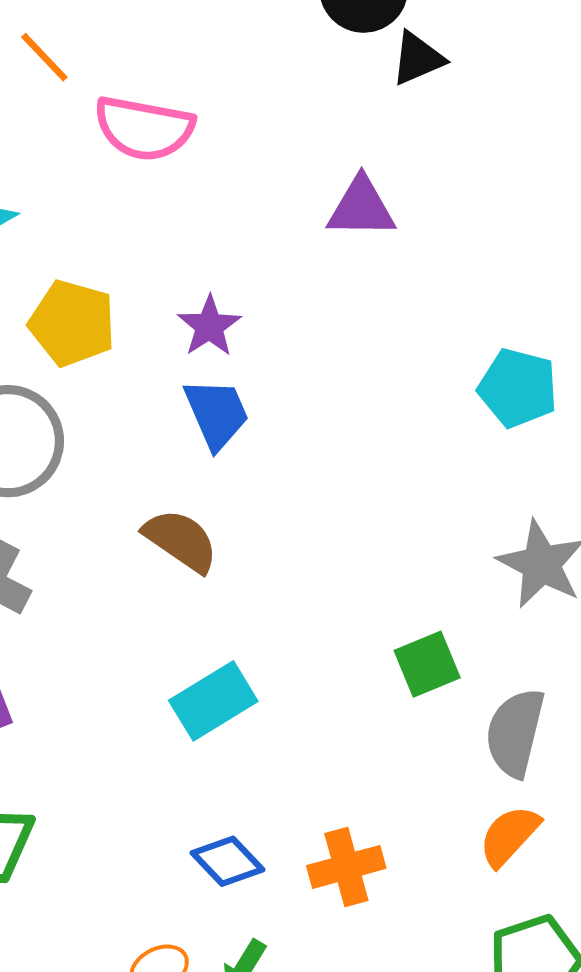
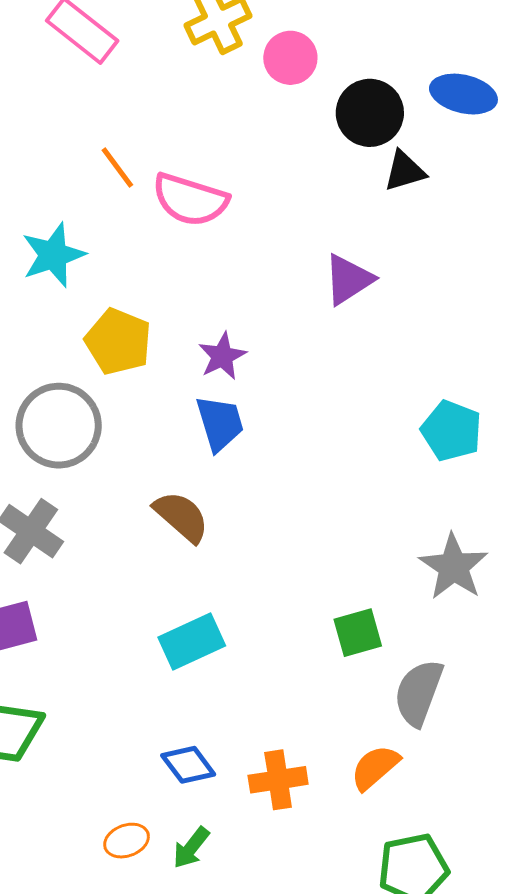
orange line: (44, 57) -> (117, 167), moved
purple triangle: (361, 208) -> (348, 280), turned -40
orange semicircle: (509, 836) -> (375, 767), moved

